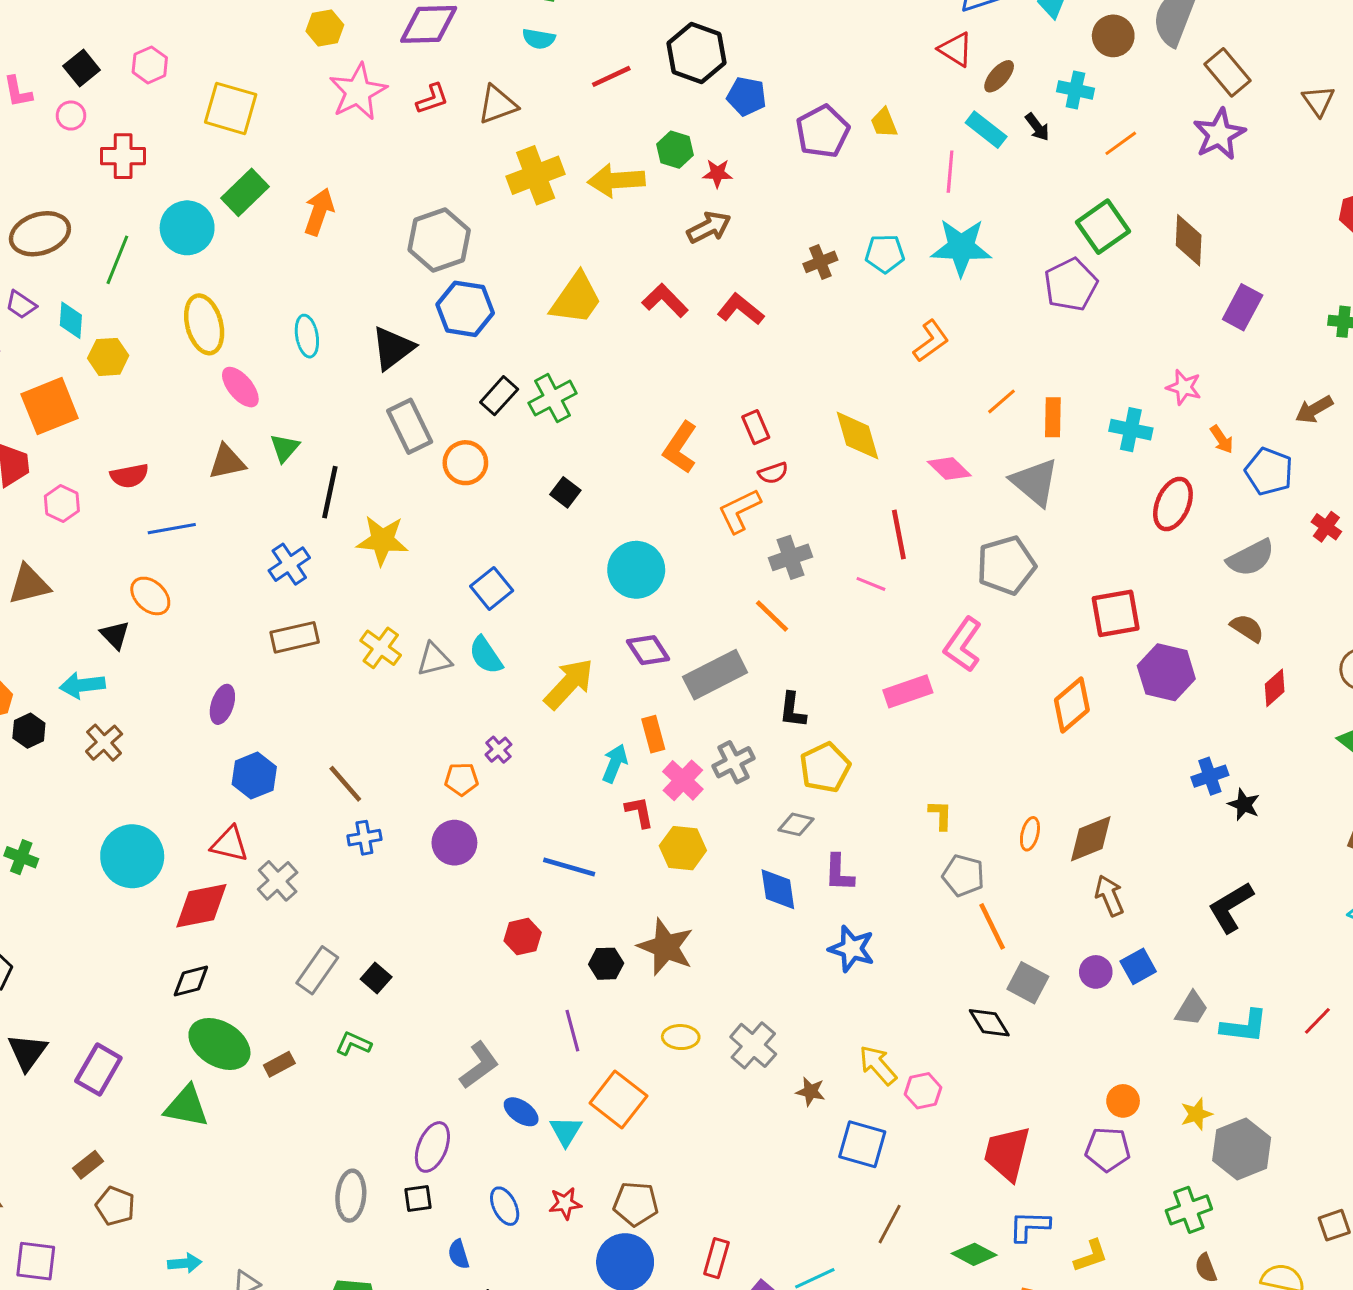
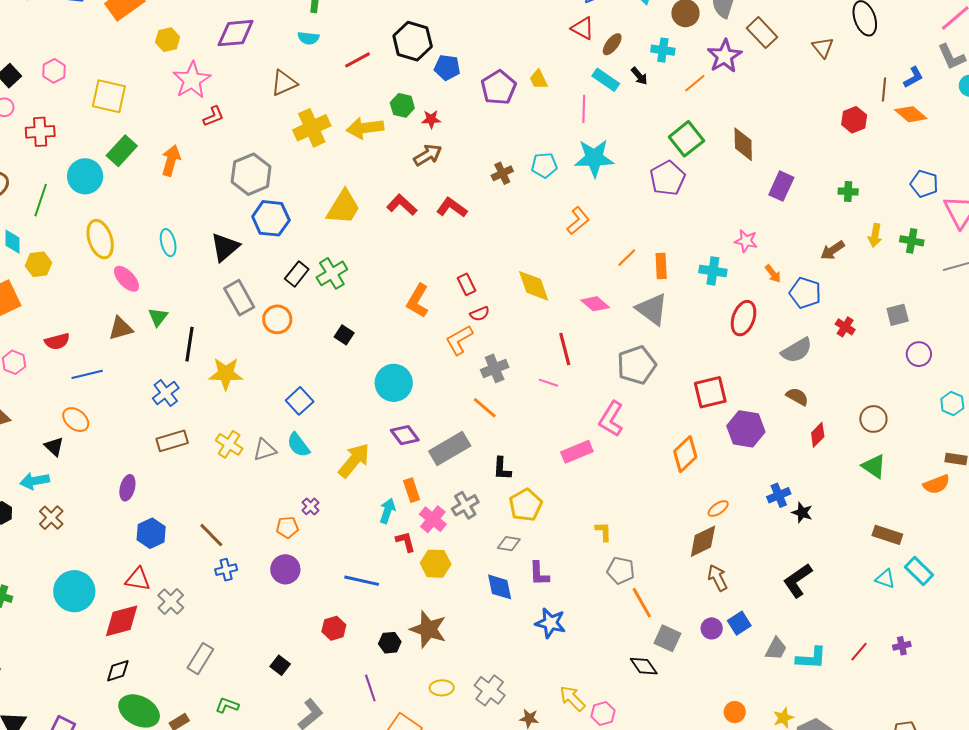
red L-shape: (432, 99) -> (213, 116), moved
purple star: (1219, 134) -> (725, 56), moved
orange ellipse: (1030, 834) -> (718, 509), moved, turned 45
black square: (376, 978) -> (280, 665), moved

